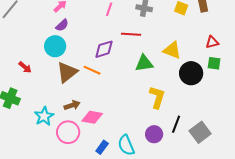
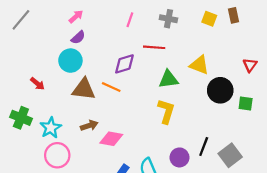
red triangle: (212, 42) -> (250, 65), moved, turned -40
green square: (214, 63) -> (246, 104), moved
brown triangle: (67, 72) -> (84, 89), turned 45
yellow L-shape: (157, 97) -> (166, 111), moved
cyan star: (44, 116) -> (51, 128), moved
pink circle: (68, 132) -> (57, 155), moved

